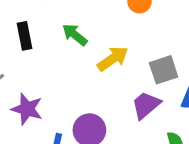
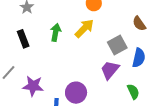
green arrow: (75, 35) -> (56, 32), turned 72
yellow arrow: (113, 59) -> (84, 28), moved

